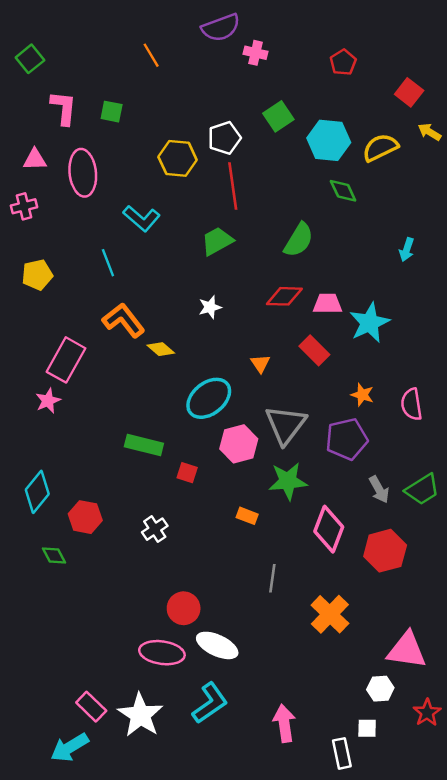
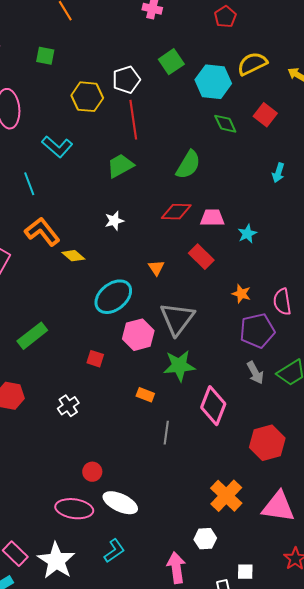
red square: (409, 92) -> (265, 115), moved
green square: (112, 112) -> (45, 56), moved
yellow semicircle: (380, 148) -> (252, 64), moved
cyan star: (370, 323) -> (247, 234), size x0.6
purple pentagon: (347, 439) -> (257, 331), moved
green rectangle: (144, 445) -> (32, 336), moved, turned -52
red hexagon: (385, 551) -> (267, 443), moved
gray line: (272, 578) -> (166, 433), moved
red circle: (184, 608) -> (92, 472), size x0.7
orange cross: (330, 614) -> (226, 496), moved
white hexagon: (380, 689) -> (205, 539), moved
cyan L-shape: (210, 703) -> (114, 551), size x0.7

